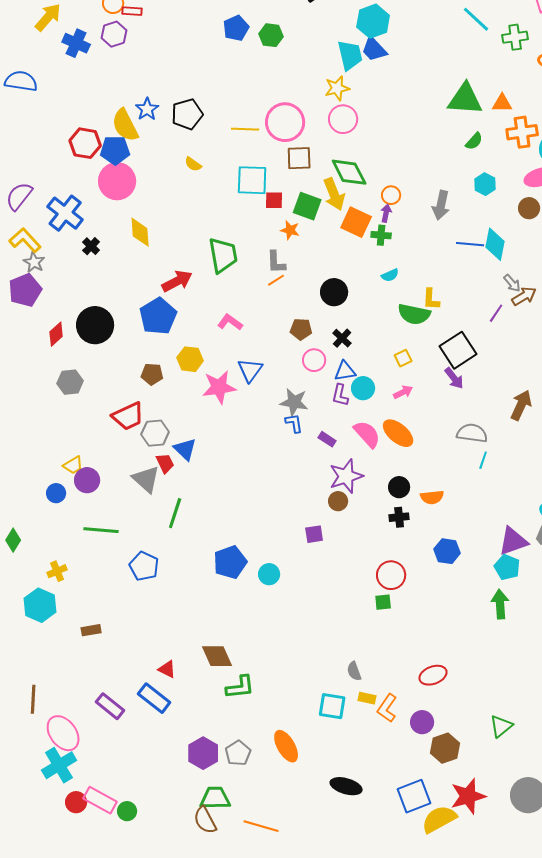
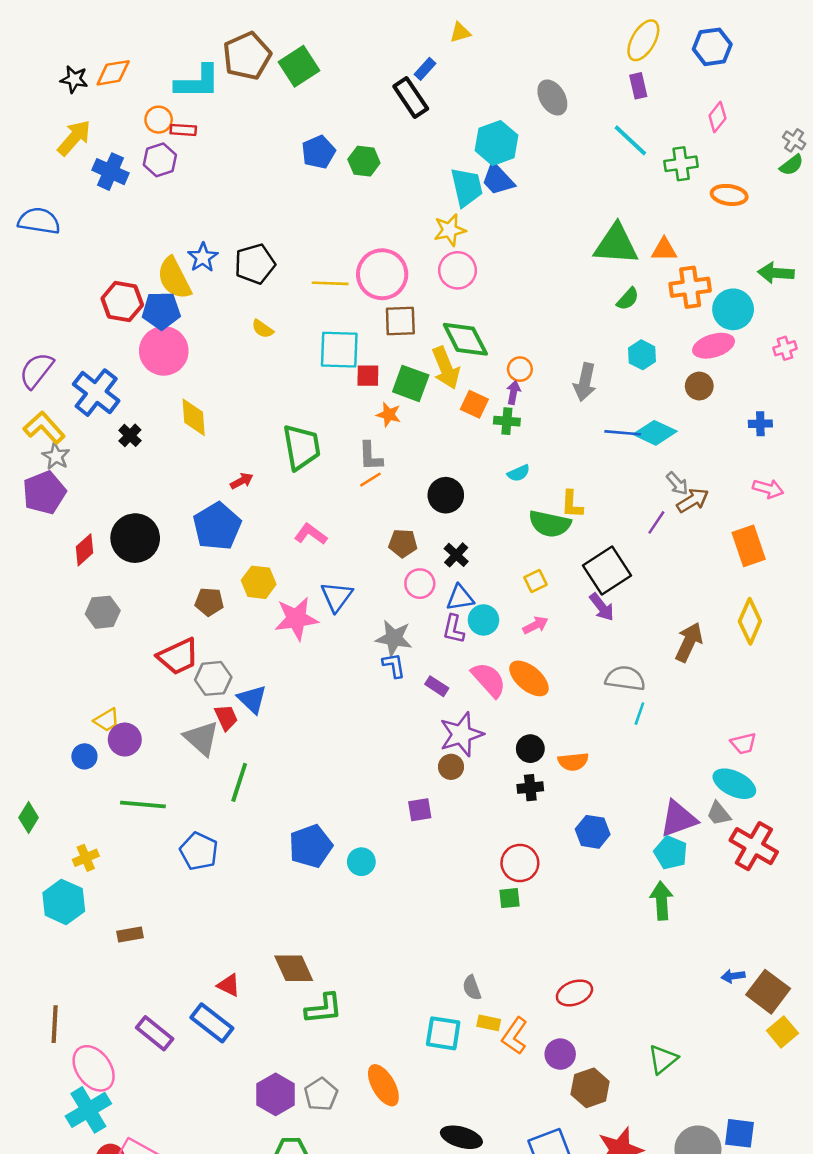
orange square: (356, 222) -> (474, 404), size x0.7
cyan diamond: (495, 244) -> (655, 433), turned -76
red arrow: (177, 281) -> (242, 481), size x0.6

